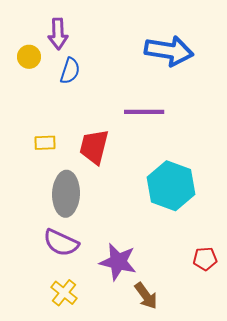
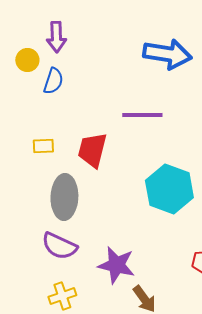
blue semicircle: (70, 71) -> (53, 81), moved
yellow cross: (64, 293) -> (62, 296), turned 32

